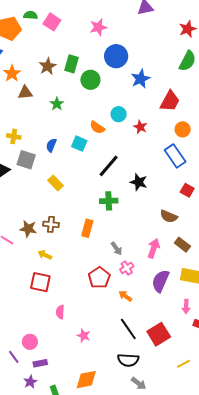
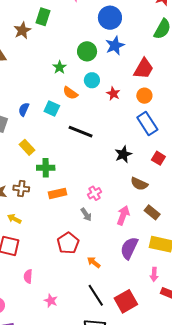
blue circle: (116, 56) -> (110, 18), moved
green rectangle: (71, 64) -> (43, 17), moved
green circle: (90, 80) -> (87, 51), moved
green star: (57, 104) -> (60, 67), moved
orange circle: (183, 129) -> (144, 96), moved
black line: (109, 166) -> (81, 132), turned 70
black star: (139, 182) -> (123, 154), moved, turned 30
green cross: (109, 201) -> (46, 168), moved
orange rectangle: (87, 228) -> (57, 193), turned 60
pink cross: (127, 268) -> (94, 193), moved

